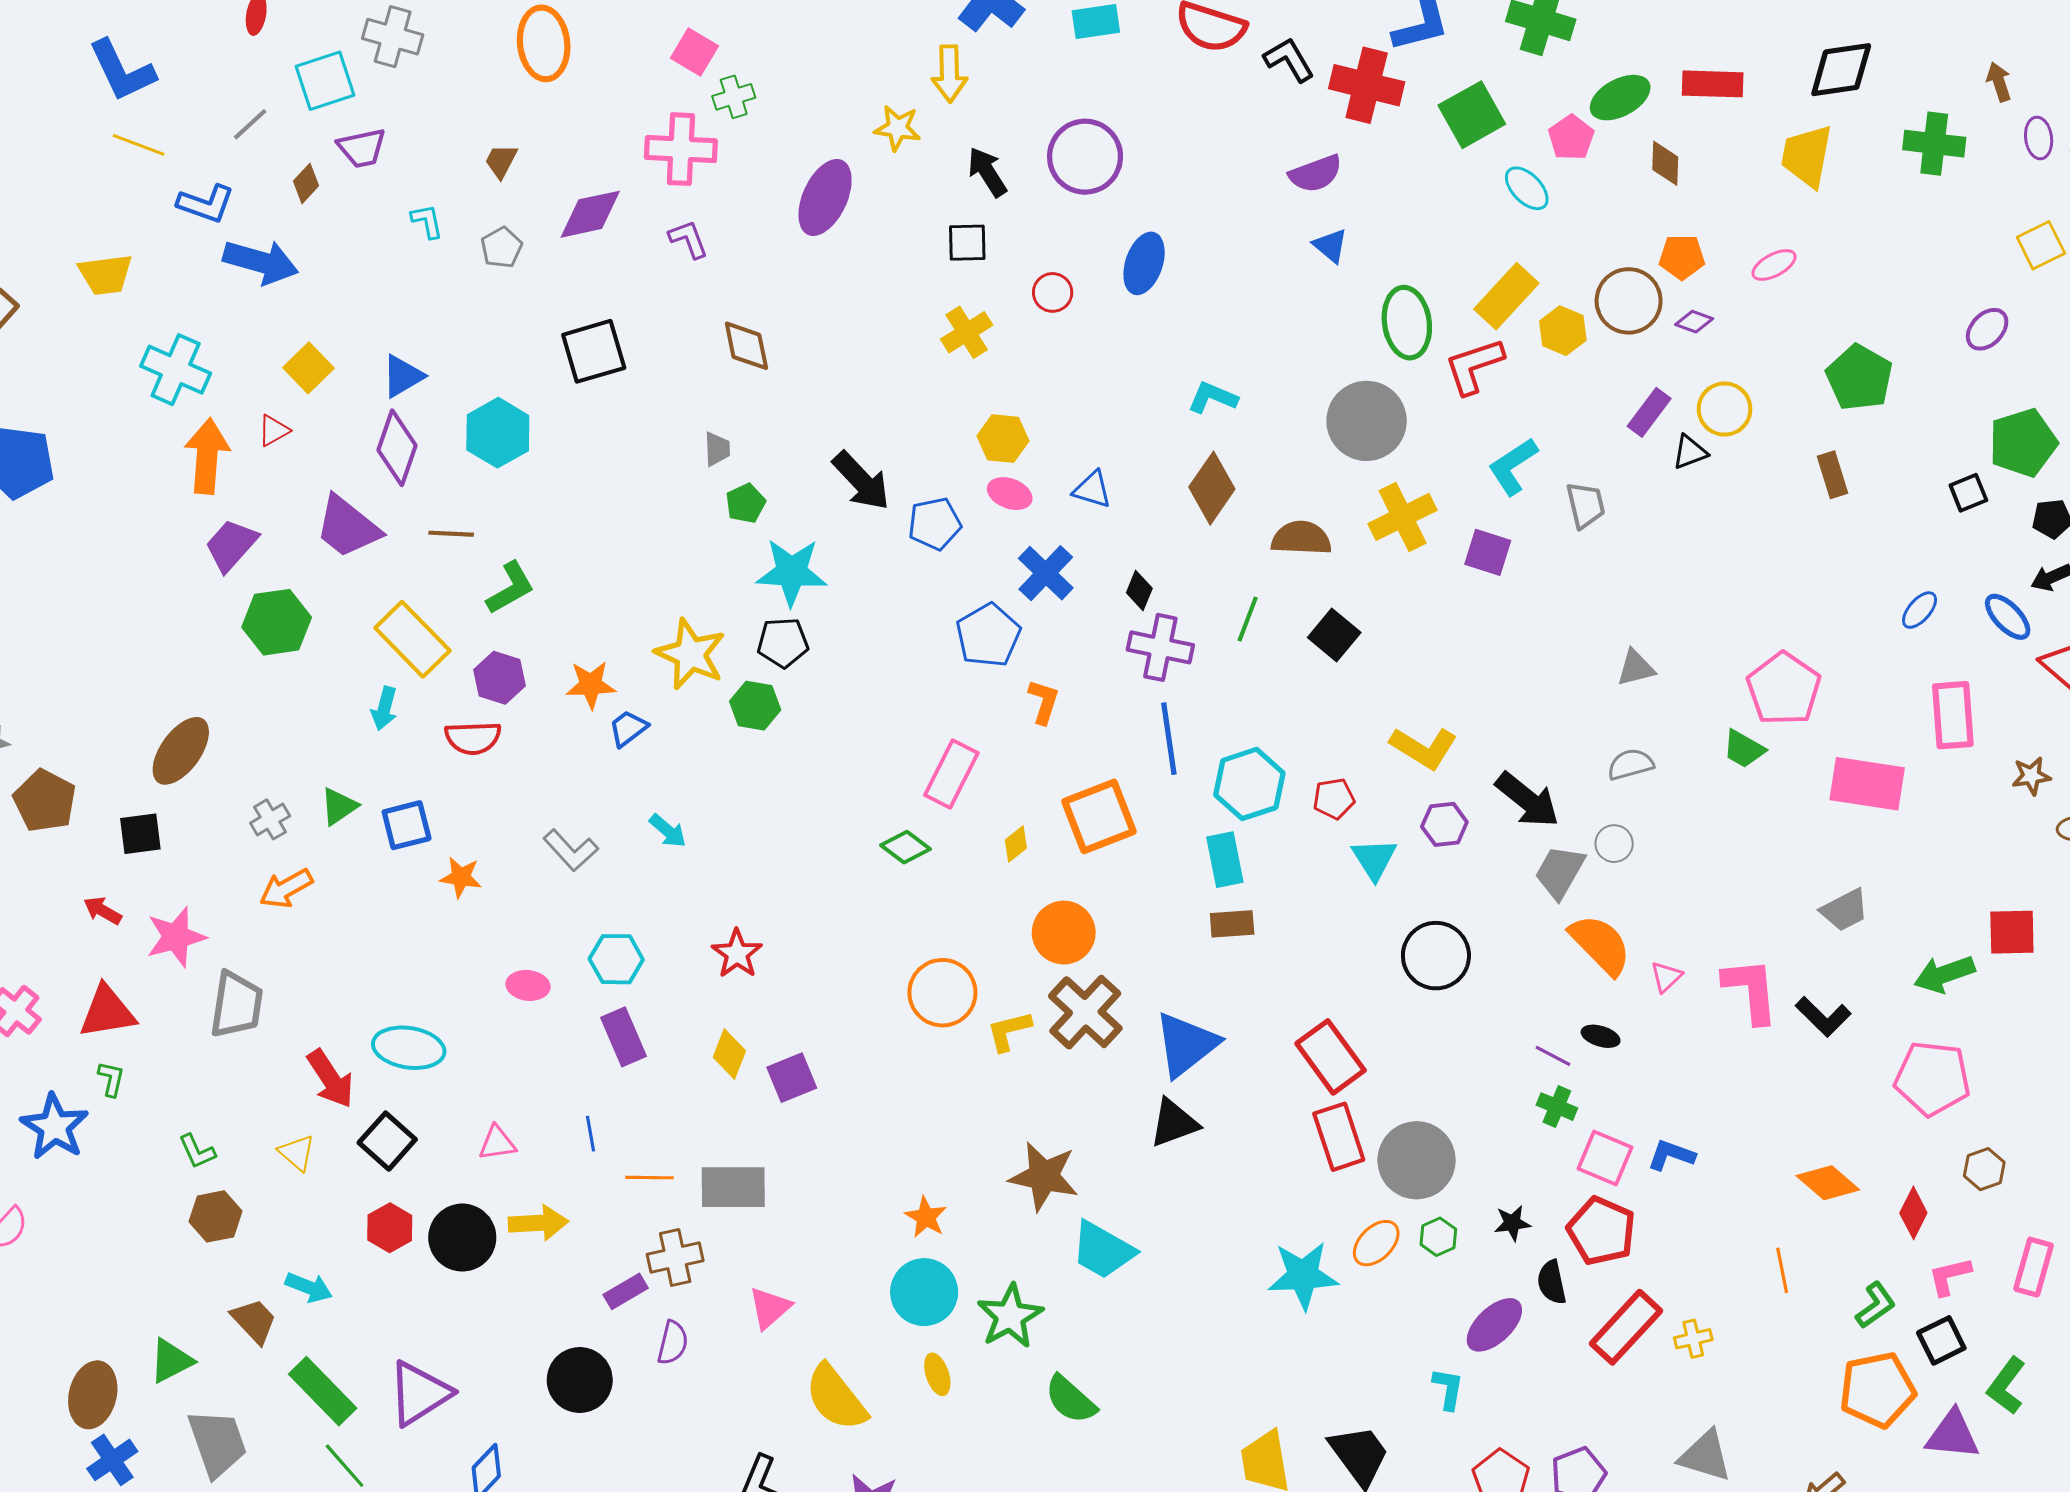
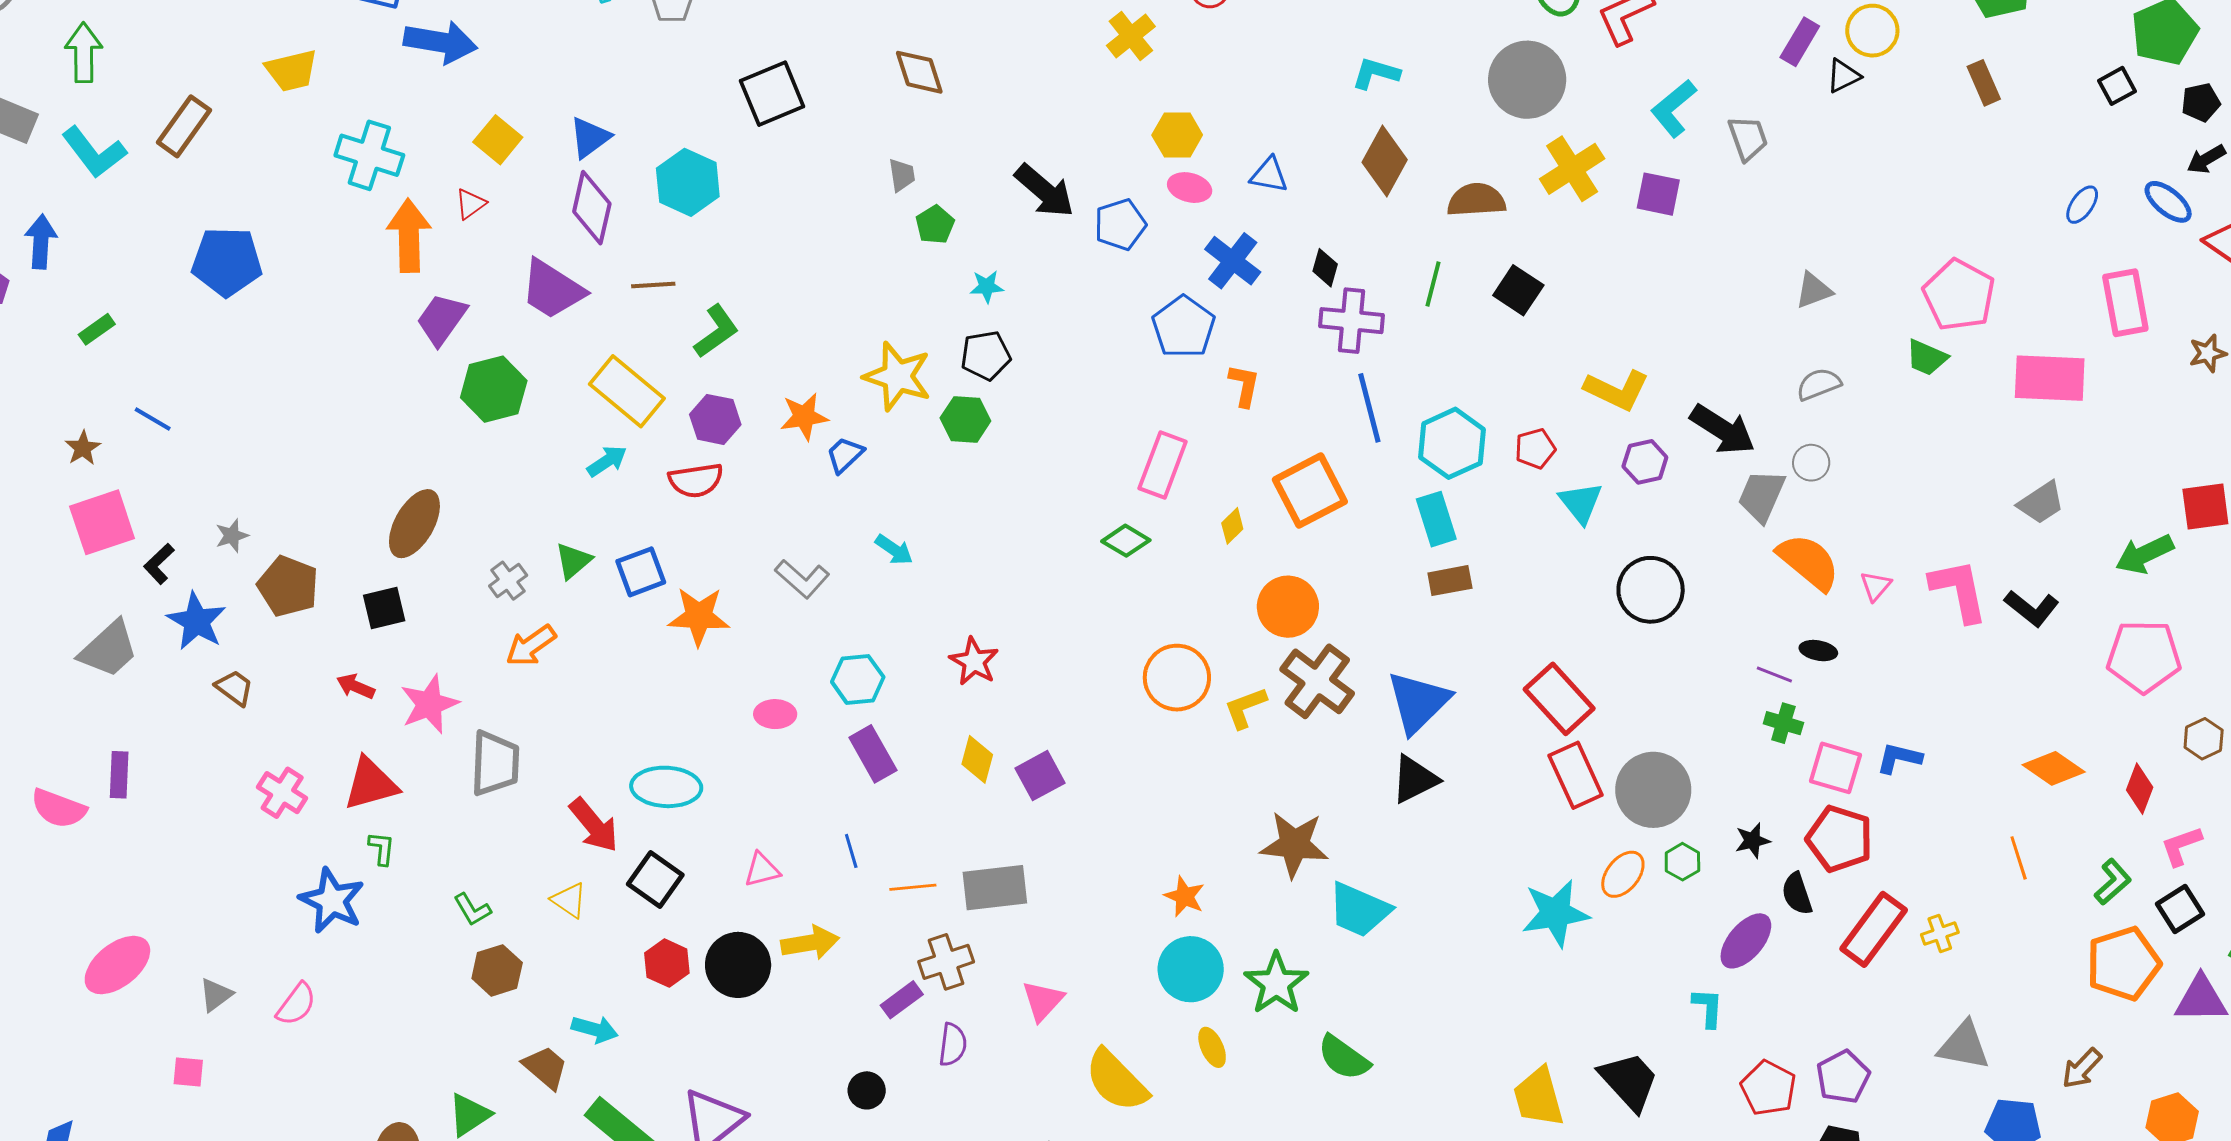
cyan star: (792, 572) -> (987, 286), size x0.5
cyan arrow: (384, 708) -> (607, 461), turned -132
orange star: (461, 877) -> (699, 616), size x1.5
black circle: (580, 1380) -> (867, 1090), size x0.6

